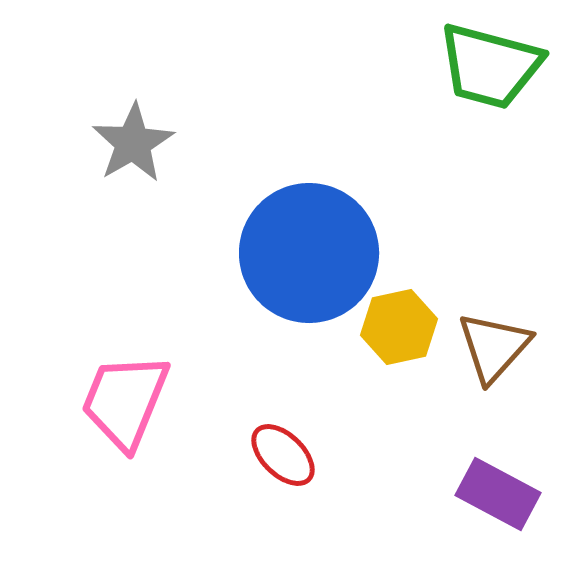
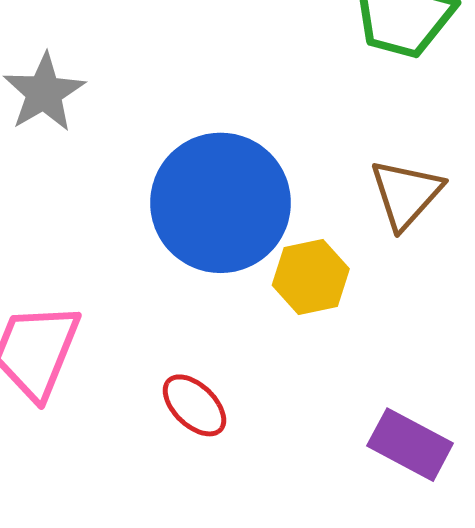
brown triangle: (494, 347) -> (406, 194), moved

